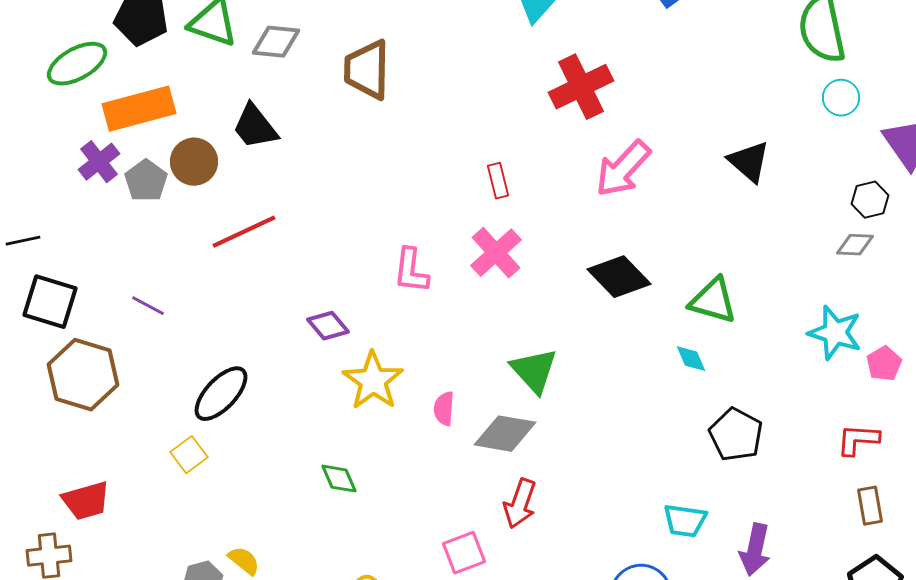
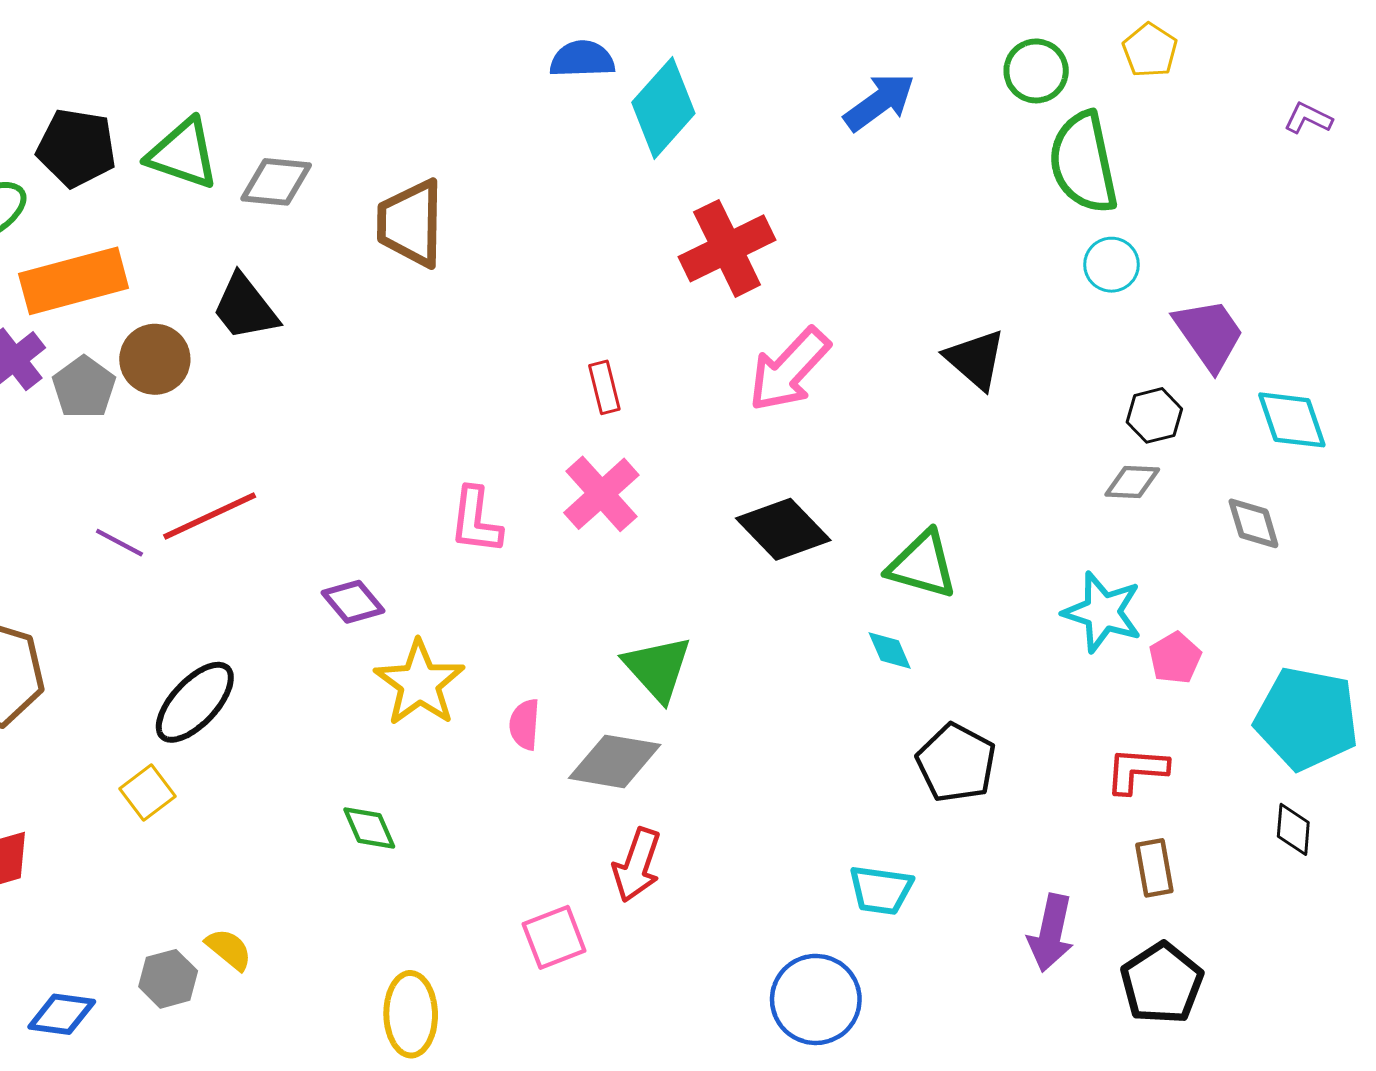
red line: (244, 232) -> (210, 516), moved
purple line: (148, 306) -> (119, 543), moved
purple arrow: (755, 550) -> (1051, 933), moved

